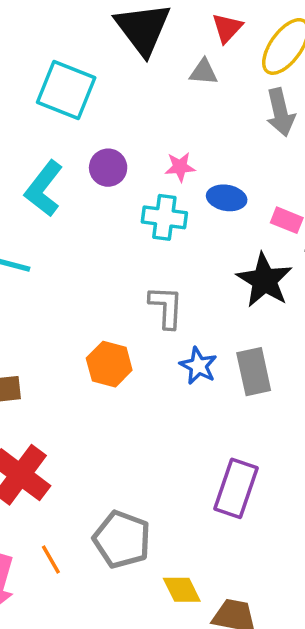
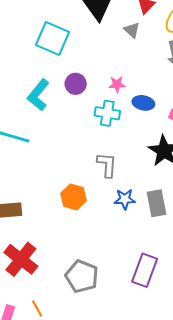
gray triangle: (204, 72) -> (132, 30), turned 36
blue star: (198, 366) -> (125, 199), turned -30
gray pentagon: (122, 539) -> (82, 276), moved

